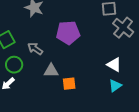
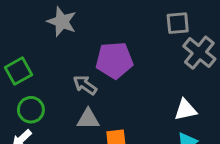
gray arrow: (35, 49) -> (85, 85), moved
white triangle: (114, 65) -> (185, 110), turned -42

